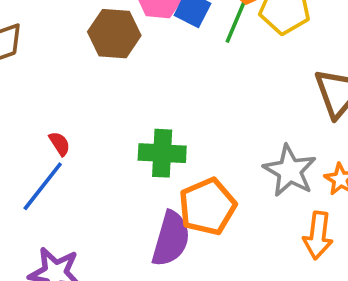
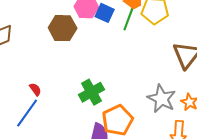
green cross: (162, 153) -> (92, 92), turned -30

